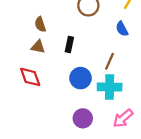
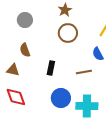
brown triangle: (38, 47) -> (13, 70), moved
brown line: (110, 61) -> (84, 72), moved, turned 56

